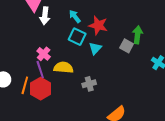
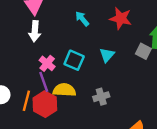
white arrow: (45, 16) -> (35, 31), moved
red star: (98, 25) -> (121, 18), moved
cyan square: (77, 37) -> (74, 60), moved
yellow semicircle: (63, 68) -> (64, 90), moved

